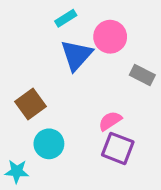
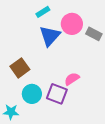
gray rectangle: (142, 75) -> (94, 34), moved
purple square: (118, 148) -> (57, 94), moved

